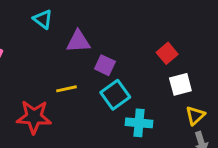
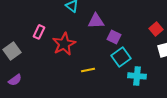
yellow line: (66, 89) -> (88, 70), moved
red star: (34, 117) -> (64, 44), moved, turned -30

